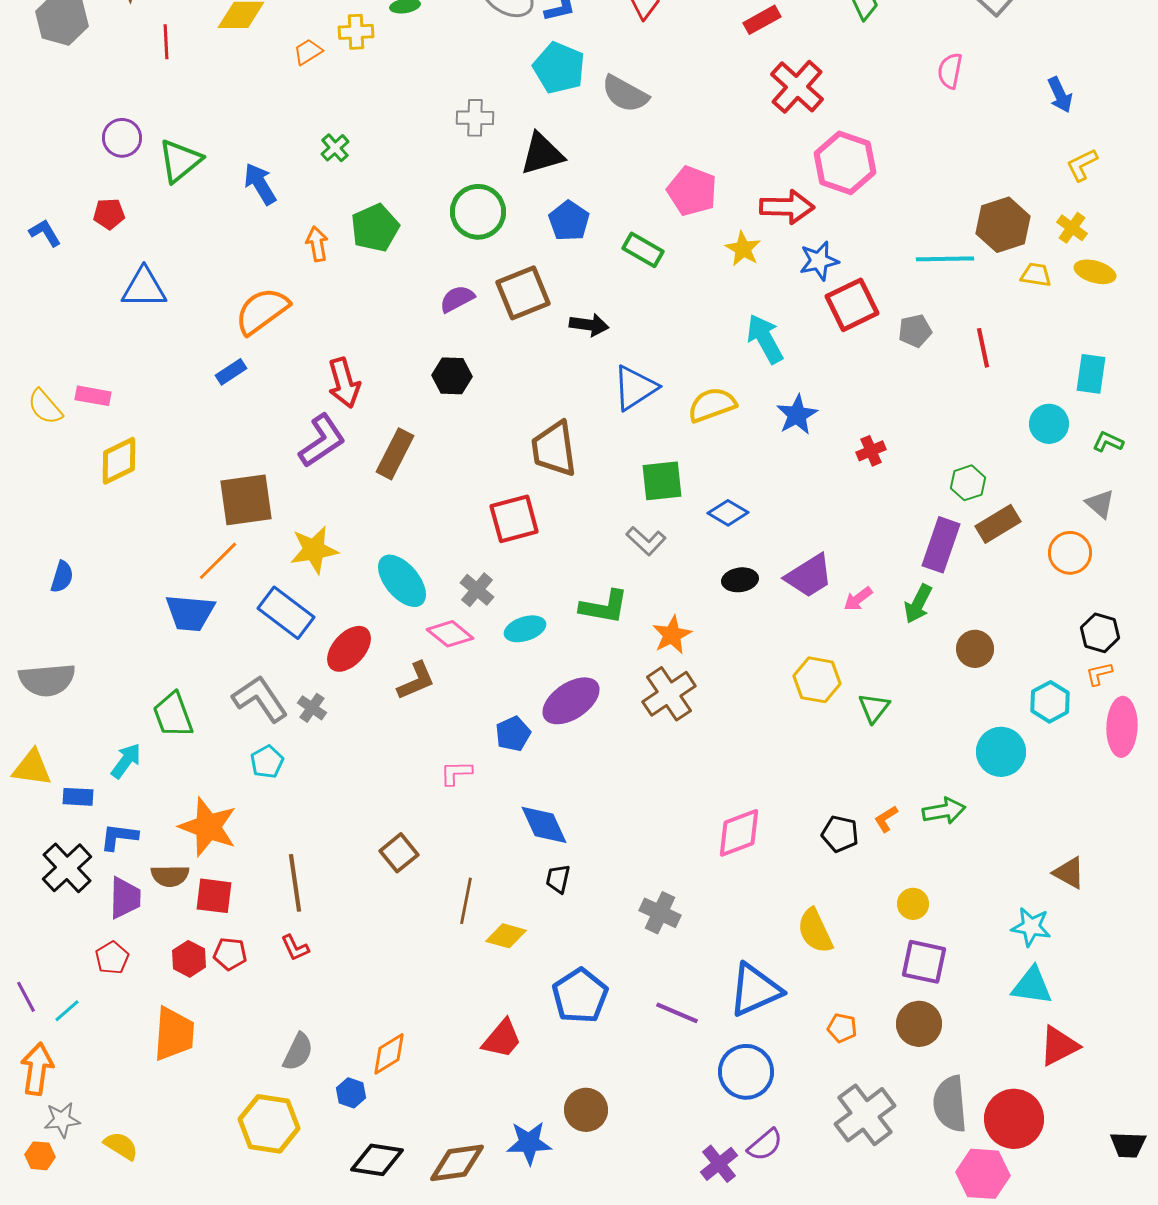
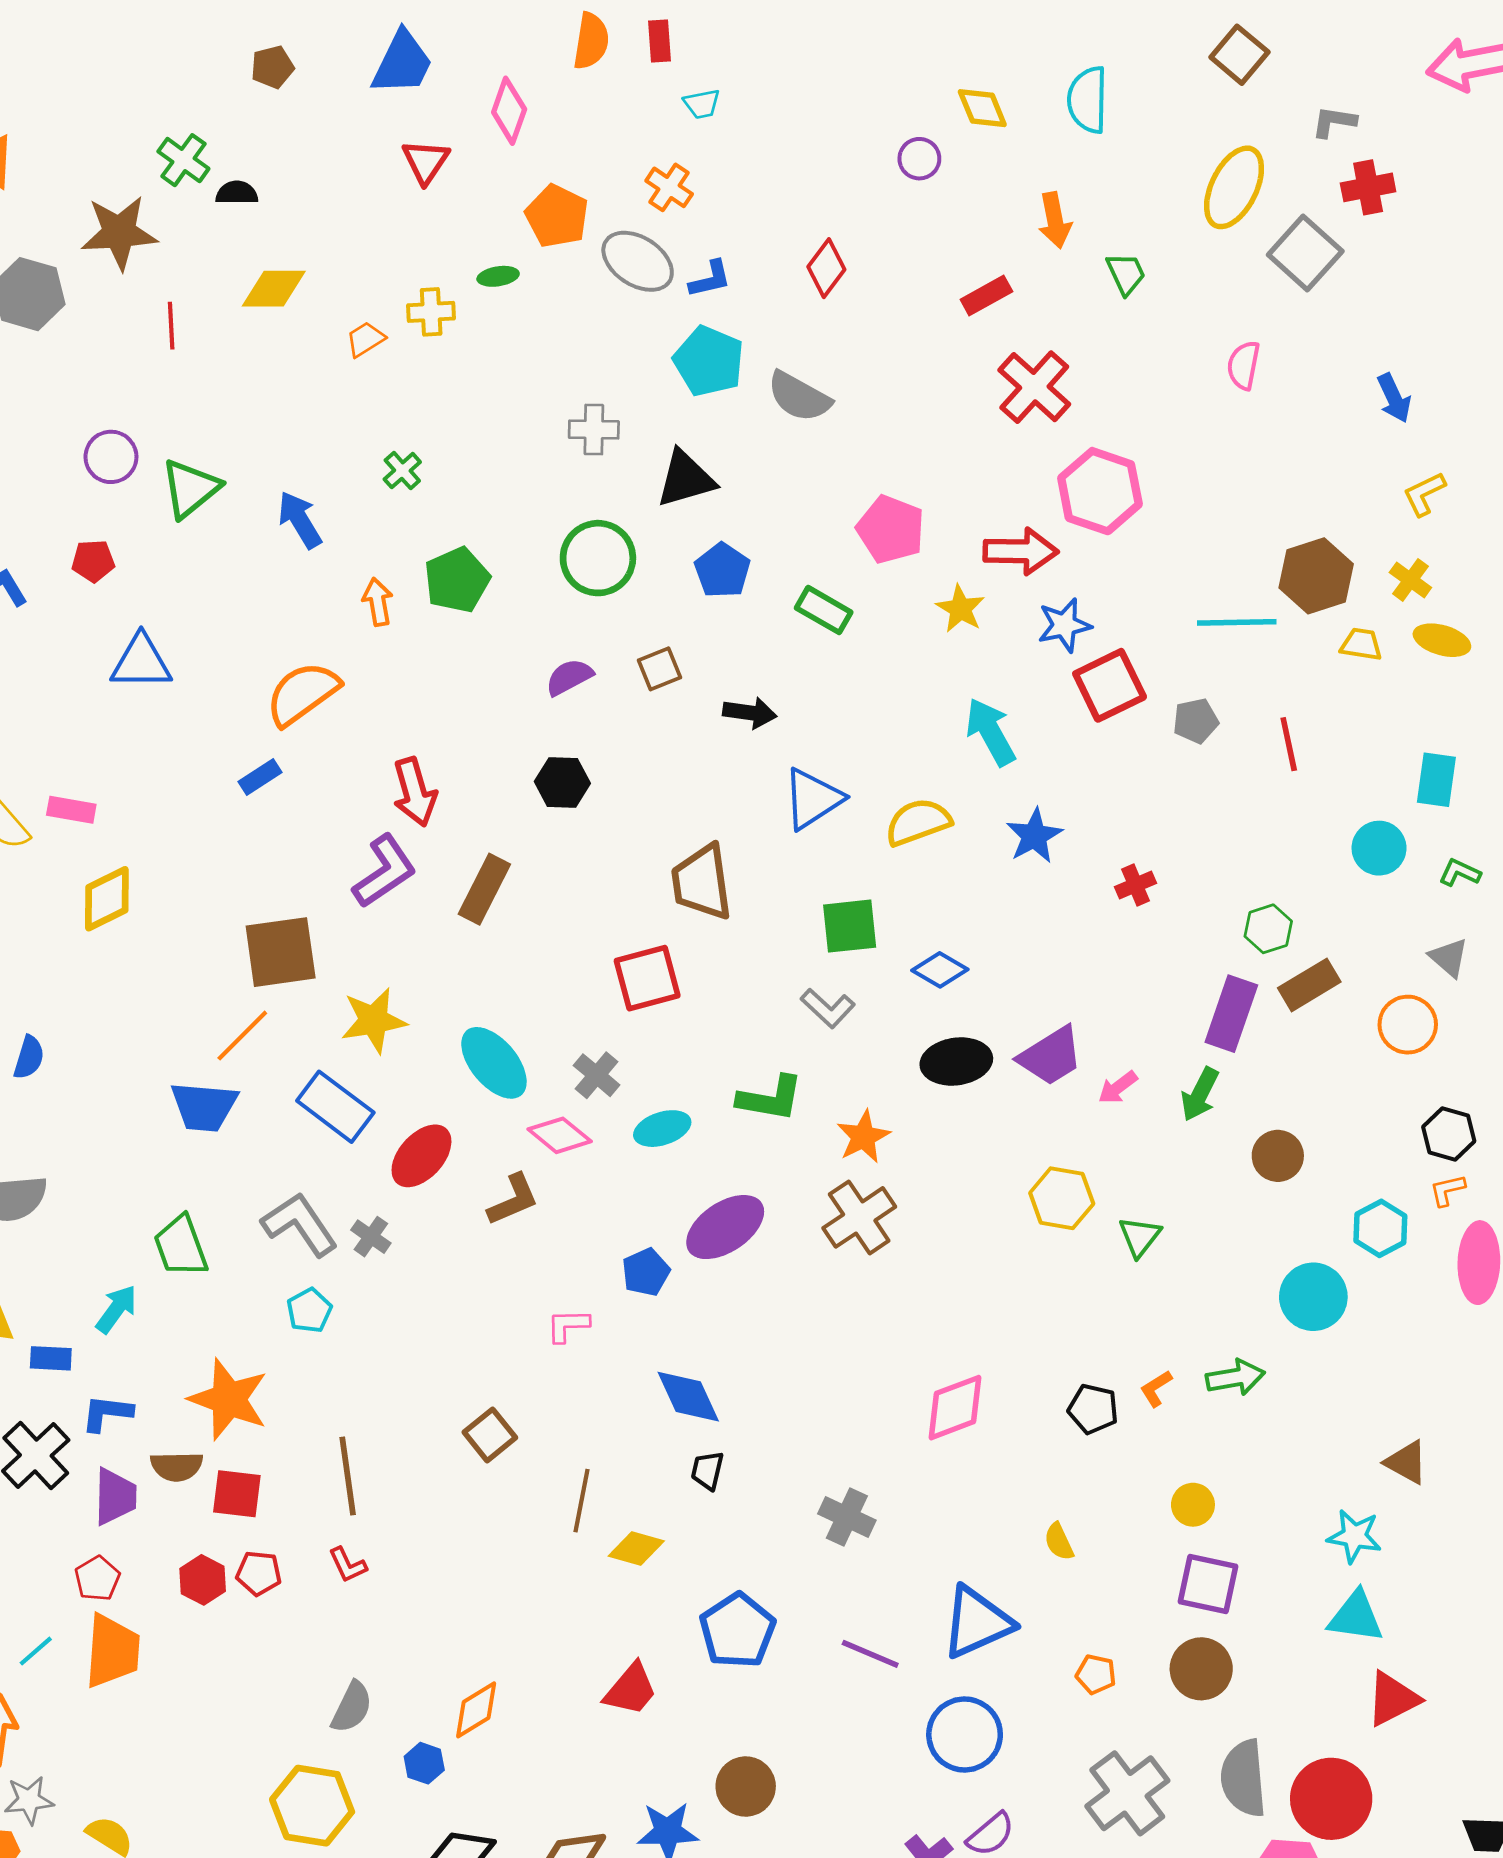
brown square: (523, 293) -> (659, 669), size x0.6
black ellipse: (740, 580) -> (956, 1061), size x1.4
yellow semicircle: (815, 931) -> (1059, 1542), size x0.6
orange trapezoid: (174, 1034) -> (112, 1651), moved

